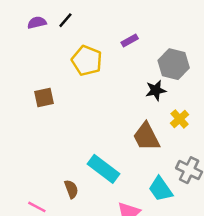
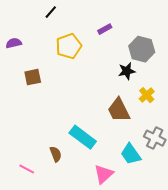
purple semicircle: (37, 23) -> (14, 43), moved
yellow pentagon: (87, 61) -> (69, 46), turned 30

